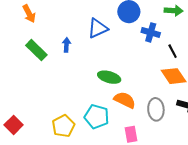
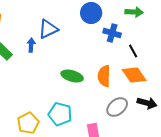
blue triangle: (98, 28) -> (48, 29), moved
orange semicircle: (125, 100) -> (104, 76), moved, turned -115
gray ellipse: (156, 109) -> (117, 107), turned 55

